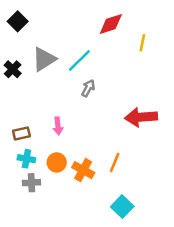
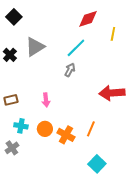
cyan line: (79, 60) -> (76, 48), moved
brown rectangle: (21, 134) -> (11, 100), moved
gray cross: (31, 183) -> (12, 148), moved, turned -32

